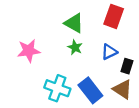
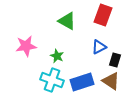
green star: (75, 47) -> (57, 56), moved
blue rectangle: (90, 90) -> (82, 82), turned -70

